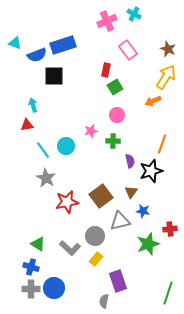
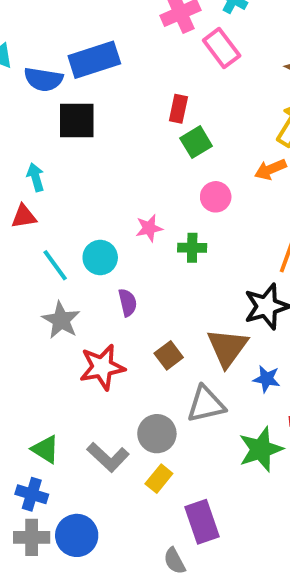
pink rectangle: (128, 50) -> (222, 48), moved
blue semicircle: (37, 55) -> (43, 79), turned 30
pink circle: (117, 115) -> (216, 197), moved
purple semicircle: (130, 161) -> (128, 303), moved
brown triangle: (131, 192) -> (227, 348), size x1.6
brown square: (101, 196) -> (169, 355), size x0.6
blue star: (143, 211) -> (267, 379), moved
gray semicircle: (104, 301) -> (175, 561), turned -40

